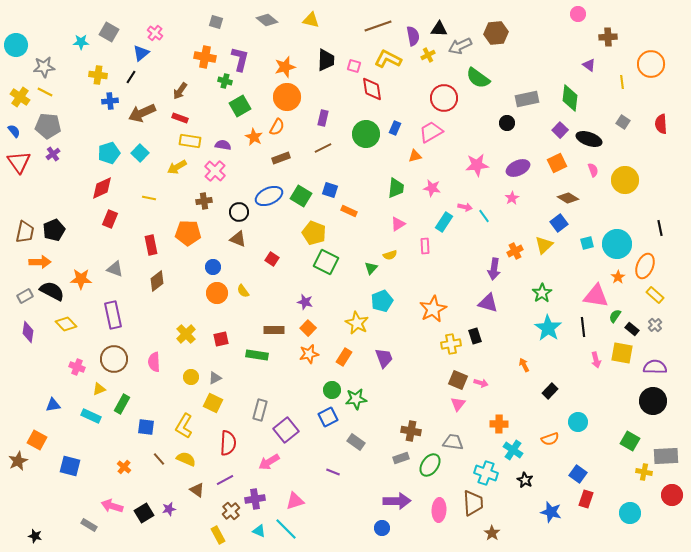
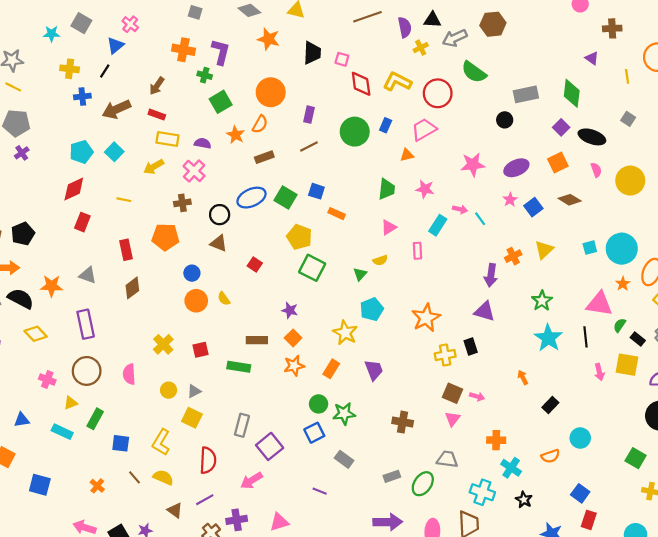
yellow L-shape: (388, 59) -> (397, 82), moved
orange star: (285, 67) -> (269, 39), moved, turned 30
blue square: (559, 223) -> (533, 207), moved
brown cross: (411, 431) -> (403, 422), moved

